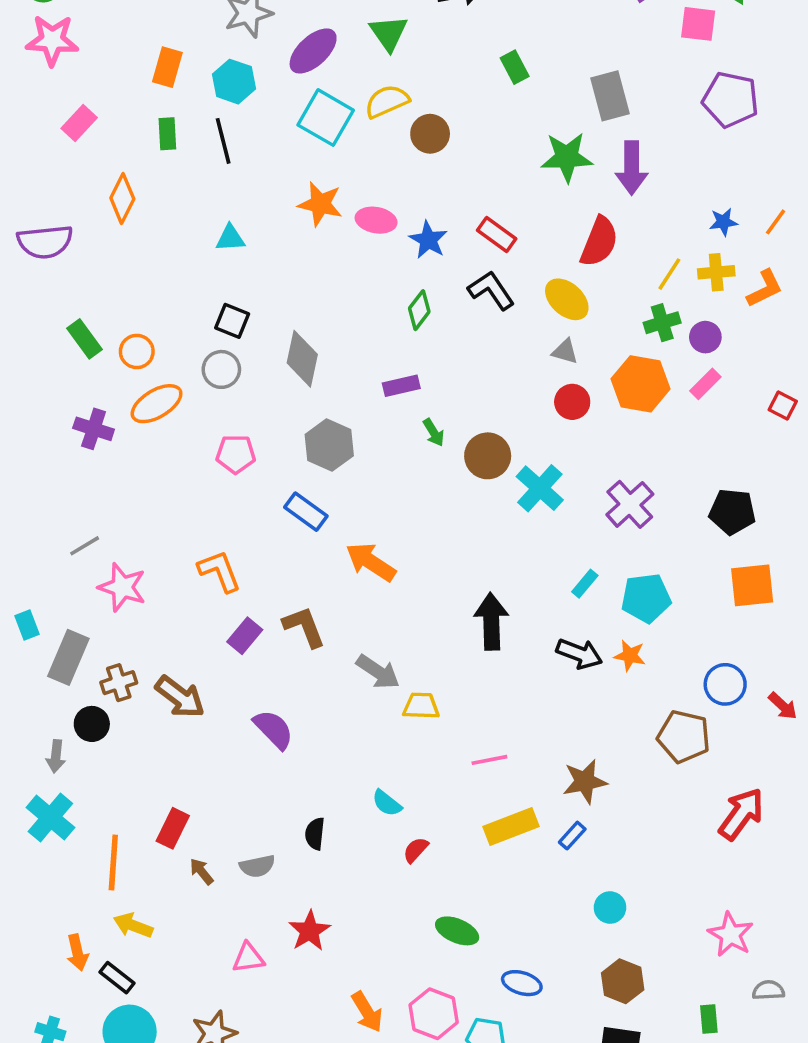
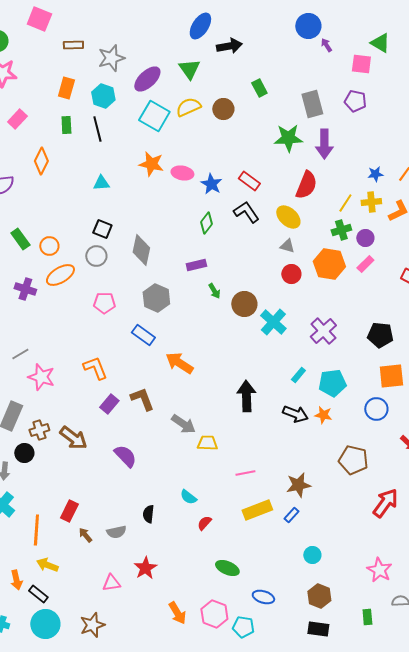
purple pentagon: (731, 100) -> (355, 101), moved, size x0.7
brown circle: (430, 134) -> (223, 109), moved
blue circle: (725, 684) -> (376, 409), moved

